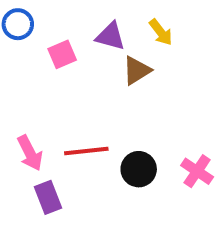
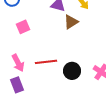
pink square: (62, 54) -> (23, 27), moved
purple rectangle: (48, 197) -> (17, 85), moved

